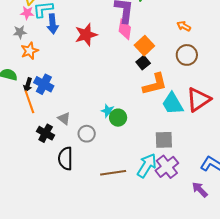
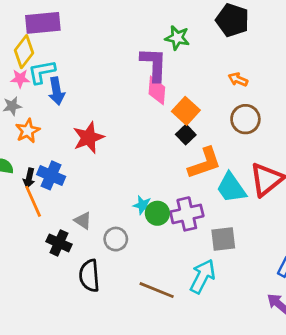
red star: (86, 35) -> (88, 138), moved
purple cross: (167, 167) -> (187, 214), moved, turned 30
brown line: (113, 173) -> (157, 290), turned 35

